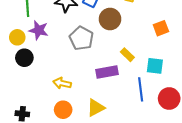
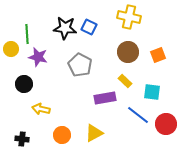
brown circle: (110, 19) -> (128, 52), moved
yellow circle: (17, 37) -> (11, 49), moved
yellow arrow: (62, 83) -> (41, 109), moved
blue line: (141, 89) -> (138, 115), turned -45

